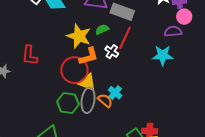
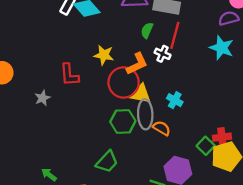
green semicircle: (102, 29) -> (147, 30), turned -32
yellow star: (79, 36) -> (104, 55), moved, size x0.7
cyan star: (163, 55) -> (222, 48), turned 30
orange semicircle: (105, 101) -> (162, 128), moved

